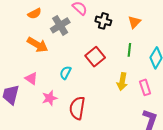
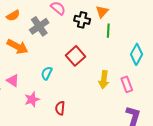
orange triangle: (134, 22) -> (102, 12), moved
green line: (129, 50) -> (108, 31), moved
red semicircle: (77, 108) -> (60, 108), size x0.6

